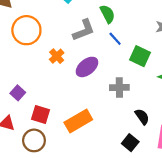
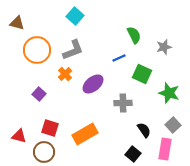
green semicircle: (108, 14) -> (134, 35), moved
gray L-shape: (84, 30) -> (73, 50), moved
blue line: (115, 39) -> (119, 58), turned -72
purple square: (18, 93) -> (39, 94), moved

